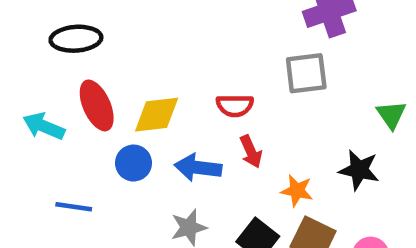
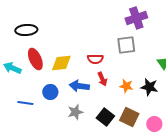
blue circle: (134, 163) -> (50, 92), moved
orange star: (297, 191) -> (126, 86), moved

